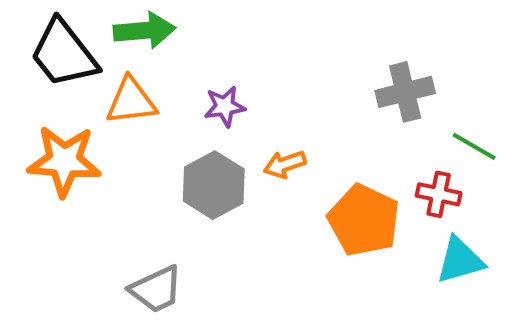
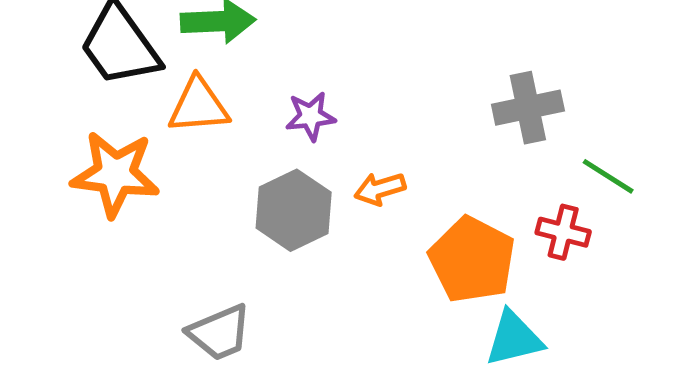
cyan triangle: (460, 260) -> (514, 339), moved

